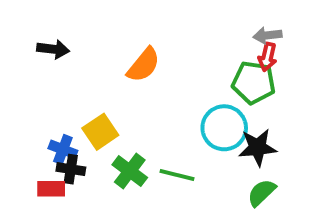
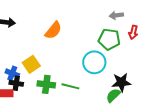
red arrow: (267, 57) -> (133, 32), moved
black star: (258, 147) -> (121, 82), moved
green cross: (130, 171) -> (46, 84), turned -30

